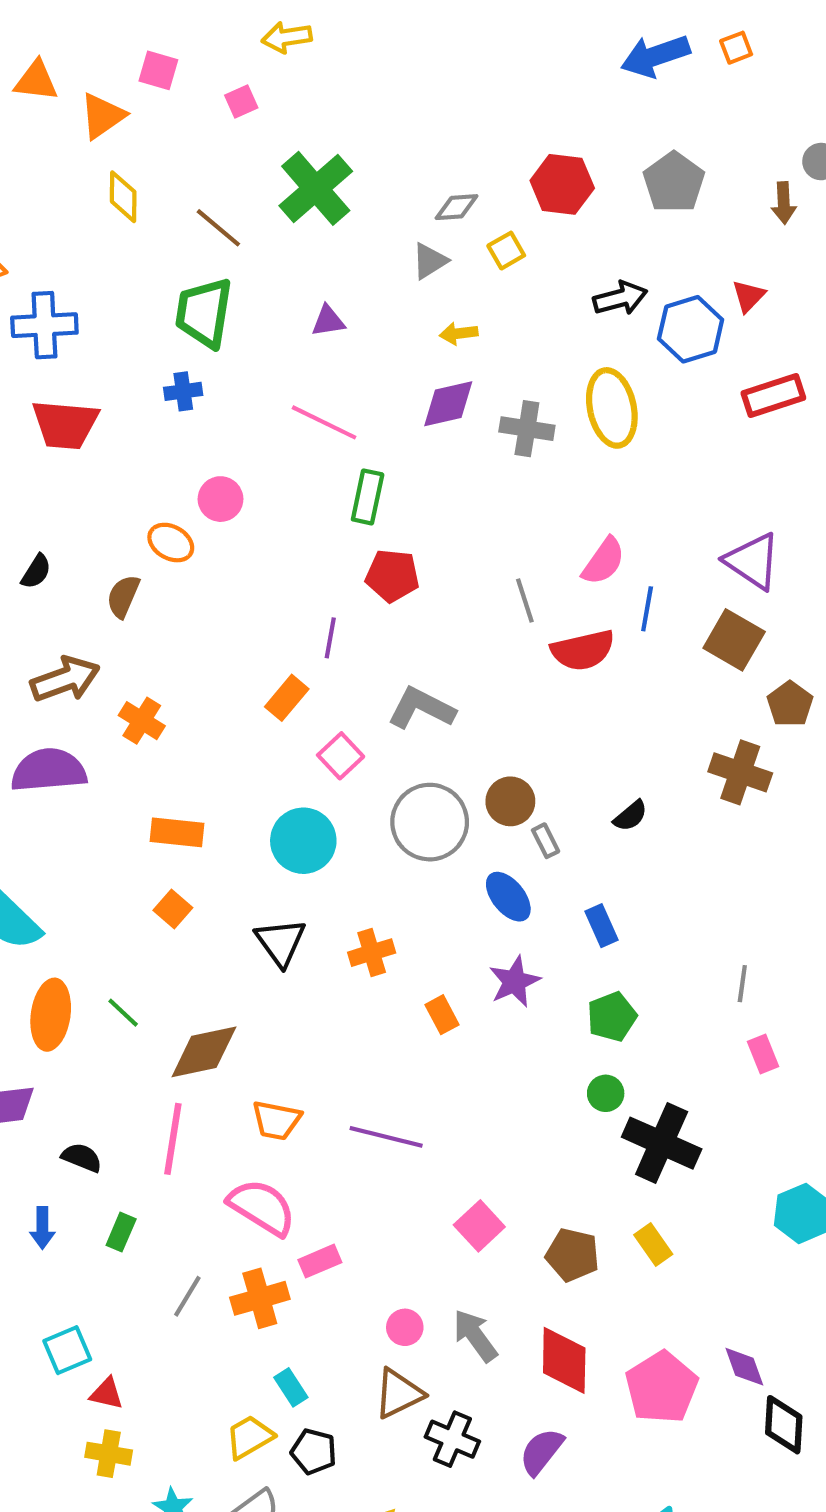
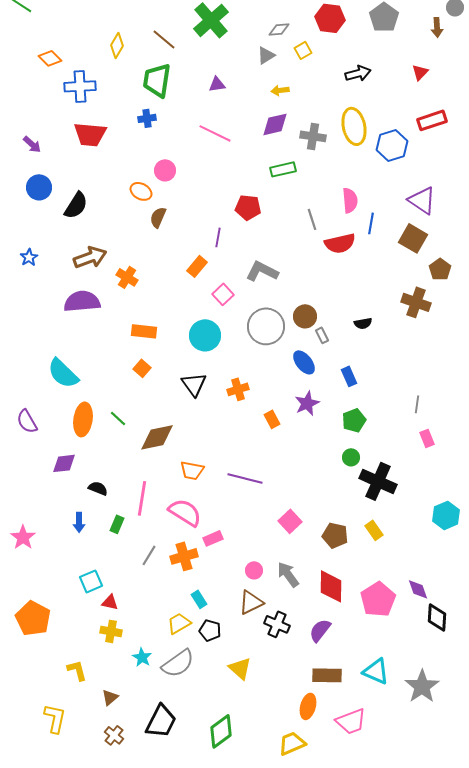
yellow diamond: (123, 197) -> (117, 45), moved, turned 30
blue hexagon: (691, 329) -> (392, 145), moved
green rectangle: (368, 497) -> (283, 169), moved, turned 65
pink semicircle: (604, 561) -> (350, 200), turned -40
black semicircle: (36, 572) -> (76, 205), size x1.6
brown semicircle: (123, 596) -> (158, 217), moved
black semicircle: (630, 816) -> (363, 323), turned 30
pink line: (173, 1139) -> (142, 498), moved

